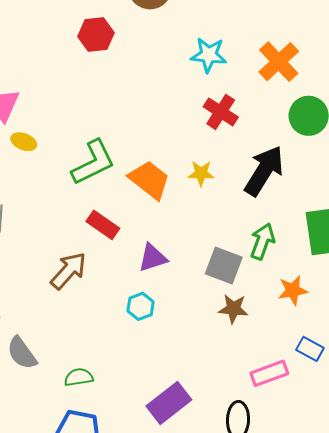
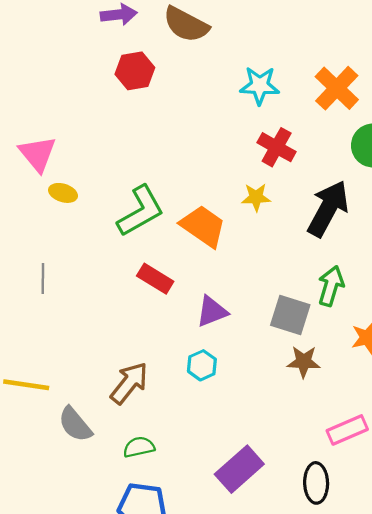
yellow star: (201, 173) -> (256, 197), moved
brown arrow: (68, 271) -> (129, 383), moved

